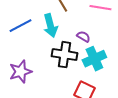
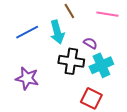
purple star: (20, 72) -> (27, 78), turned 30

